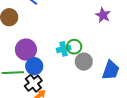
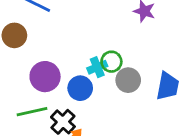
blue circle: (34, 66) -> (80, 88), moved

